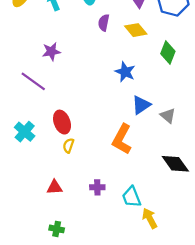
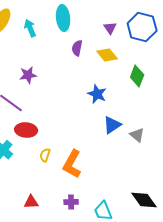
red ellipse: (62, 122) -> (26, 130), moved, turned -65
orange L-shape: (122, 139) -> (72, 164), moved
yellow semicircle: (68, 146) -> (45, 155), moved
black diamond: (175, 164) -> (144, 200), moved

